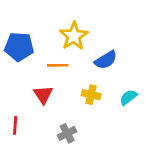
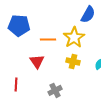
yellow star: (74, 36) -> (74, 37), moved
blue semicircle: (106, 60) -> (88, 14), moved, turned -30

